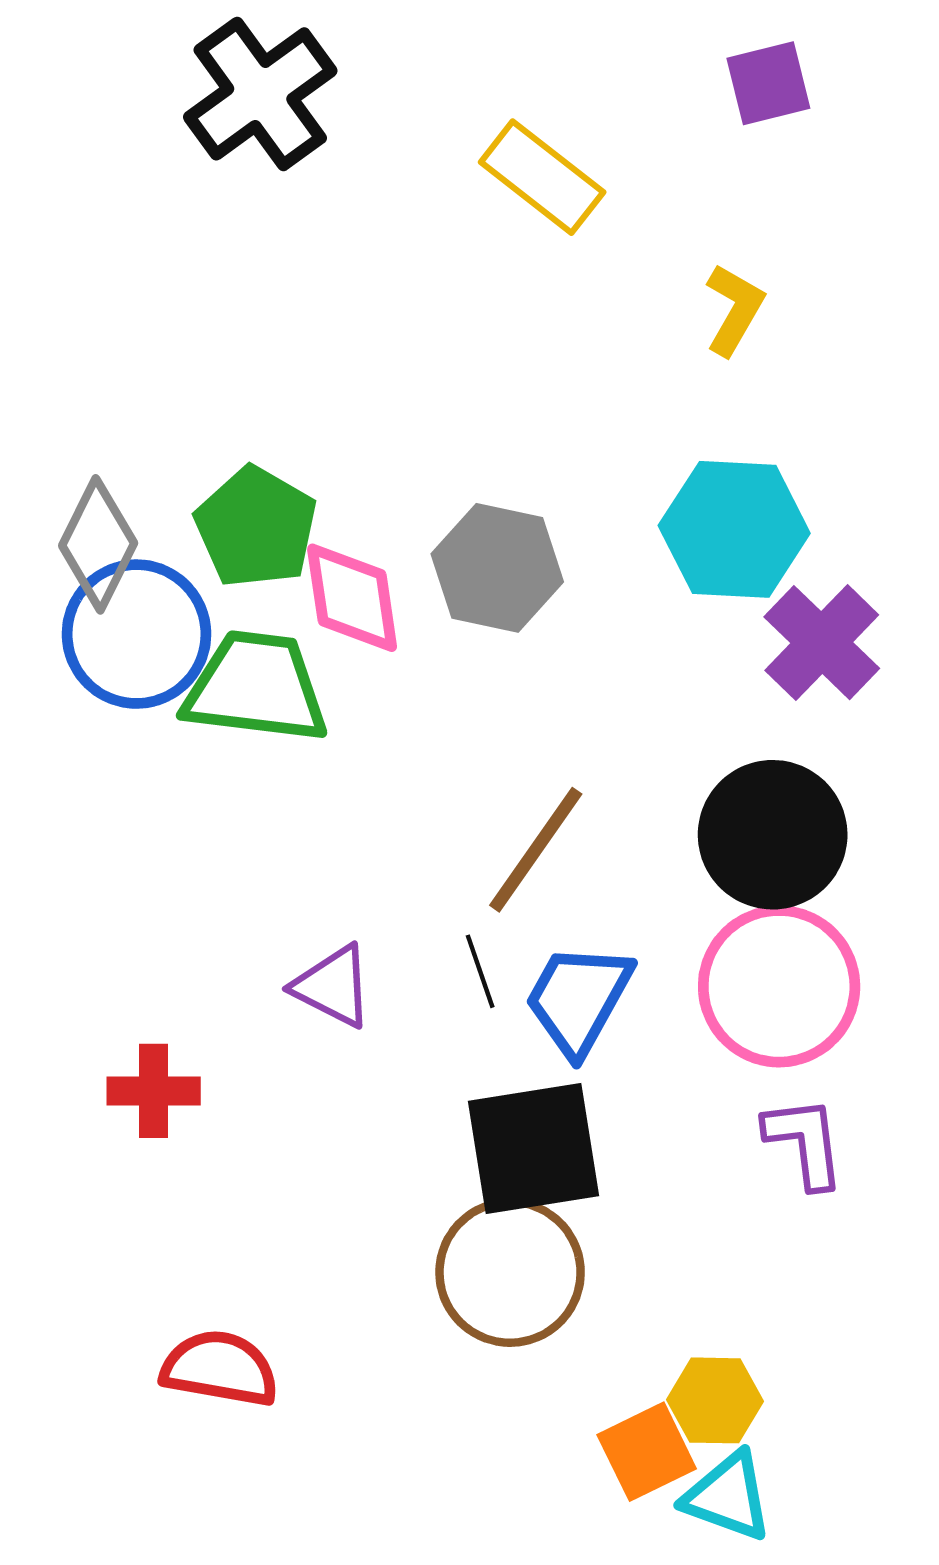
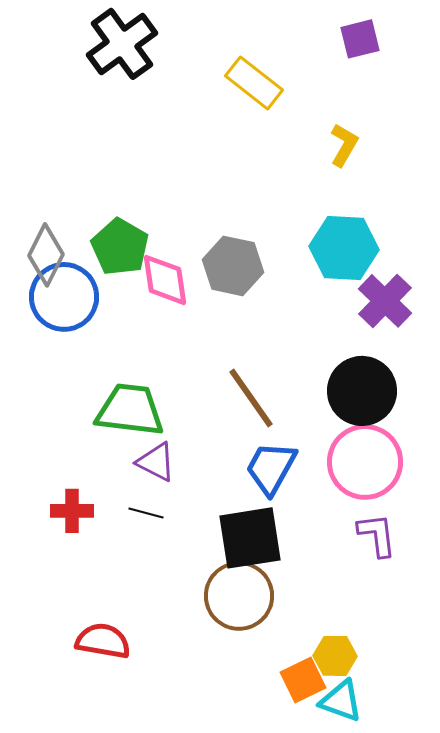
green trapezoid: (256, 687) -> (130, 410), moved
brown line: (536, 850) -> (251, 398), turned -70
black line: (480, 971) -> (146, 513), moved, turned -56

